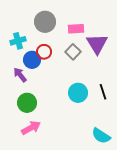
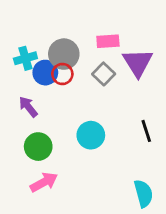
gray circle: (45, 22) -> (64, 54), moved
blue circle: (32, 60) -> (45, 73), moved
cyan circle: (78, 93) -> (91, 135), moved
cyan semicircle: (101, 136) -> (143, 193), turned -138

